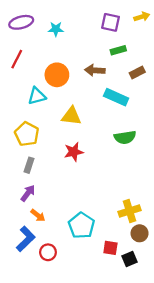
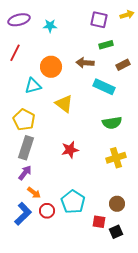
yellow triangle: (71, 116) -> (64, 104), turned 30
red star: (74, 152) -> (70, 150), moved
gray rectangle: (29, 165) -> (26, 148), size x1.6
yellow cross: (129, 211) -> (116, 158), moved
brown circle: (140, 233) -> (117, 204), moved
red circle: (48, 252) -> (47, 211), moved

